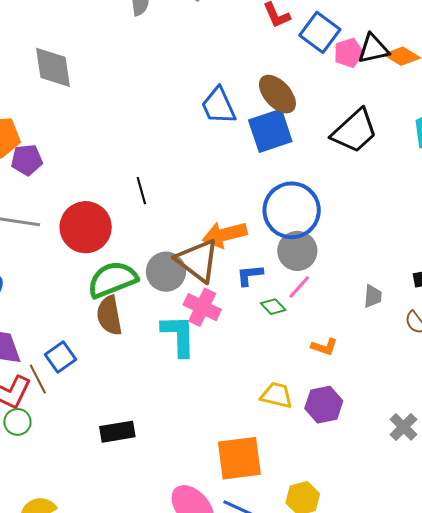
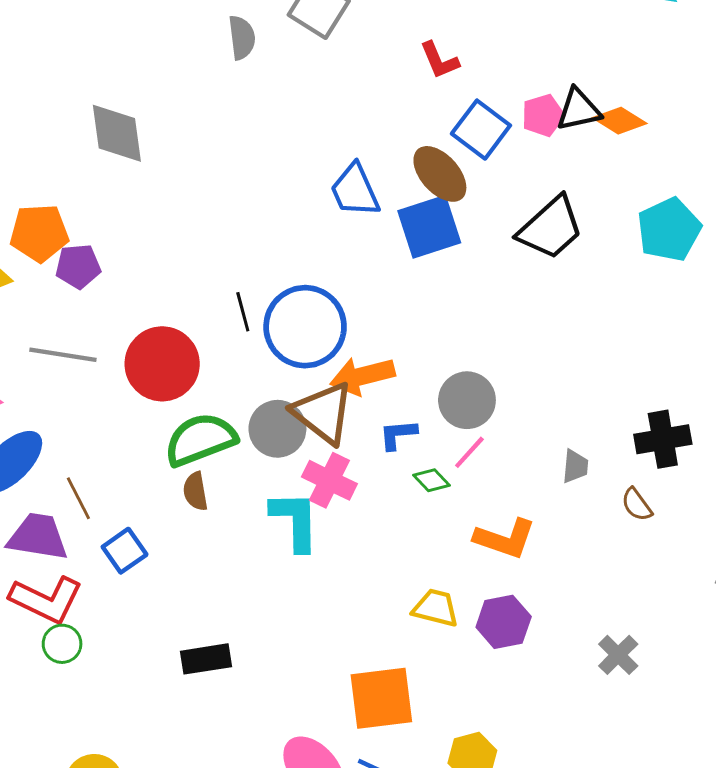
blue square: (320, 32) -> (481, 130), moved
blue circle: (292, 210) -> (305, 327), moved
brown semicircle: (109, 315) -> (195, 491), size x0.7
orange L-shape: (324, 347) -> (505, 539), size x1.6
brown line: (38, 379) -> (78, 498), moved

